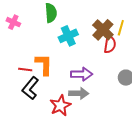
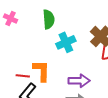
pink cross: (13, 22) -> (10, 18), moved

